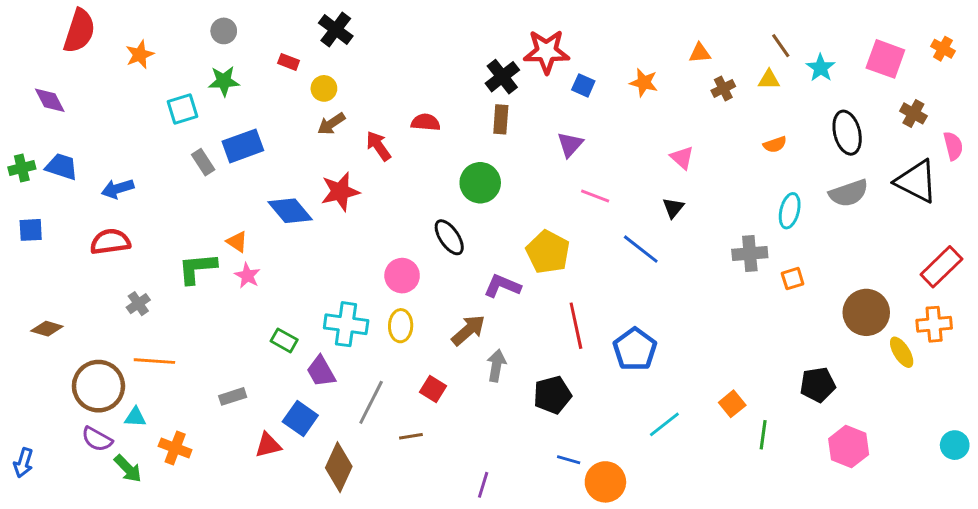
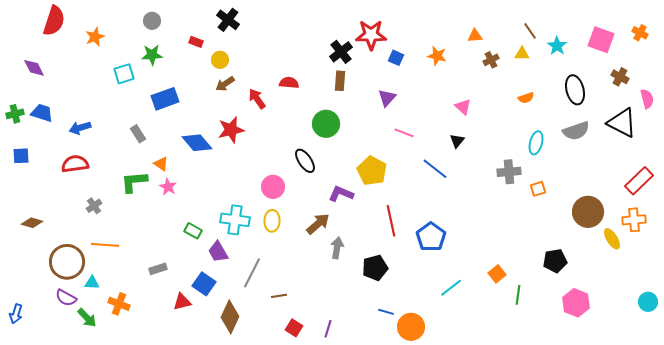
gray rectangle: (203, 162) -> (138, 134), moved
red square: (433, 389) -> (294, 328), moved

